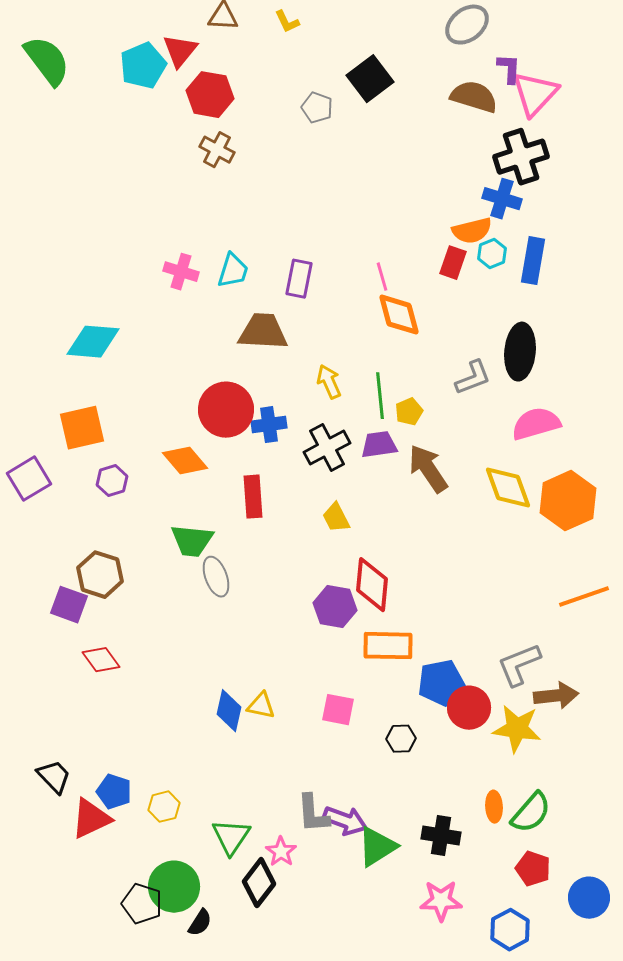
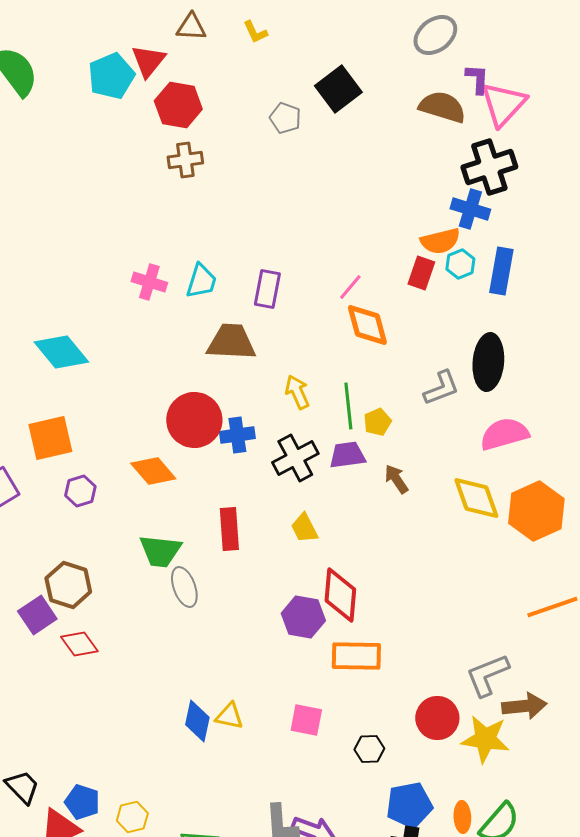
brown cross: (217, 150) -> (185, 160), turned -36
pink line: (382, 277) -> (350, 287), turned 56
cyan diamond: (93, 342) -> (61, 352), turned 46
brown arrow: (428, 469) -> (396, 479), size x0.6
red rectangle: (253, 497) -> (229, 529), moved
purple square: (69, 605) -> (37, 615), turned 36
red diamond: (101, 660) -> (79, 644), moved
blue pentagon: (441, 683) -> (409, 805), moved

